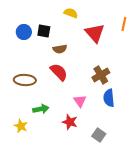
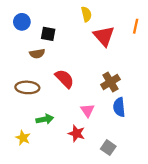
yellow semicircle: (71, 13) -> (86, 14), moved, turned 56
blue circle: (24, 32) -> (22, 22), moved
brown semicircle: (60, 49) -> (37, 54), moved

